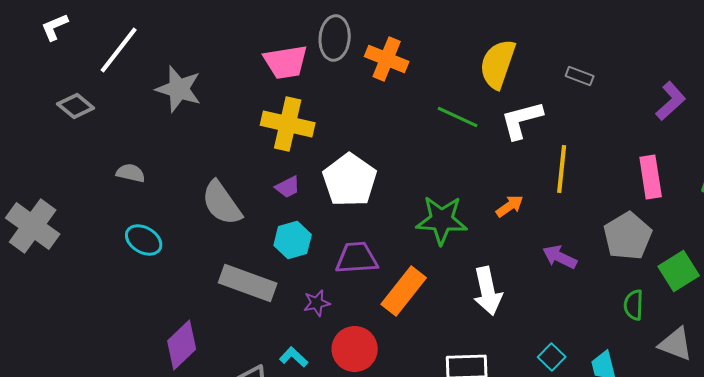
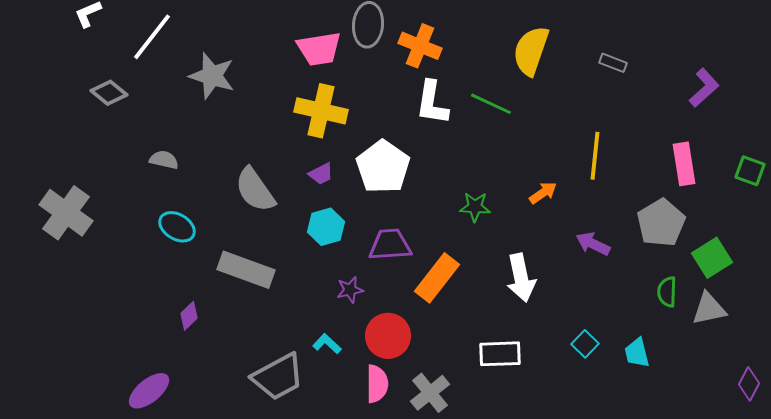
white L-shape: (522, 120) -> (432, 103), moved, turned -66
green star: (442, 220) -> (475, 207), size x0.6
gray rectangle: (248, 283) -> (246, 270), moved
gray triangle: (676, 344) -> (709, 309), moved, turned -33
purple diamond: (182, 345) -> (189, 316), moved, size x0.6

